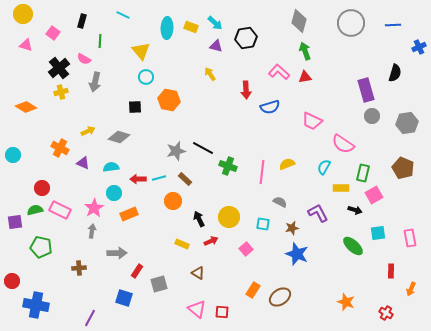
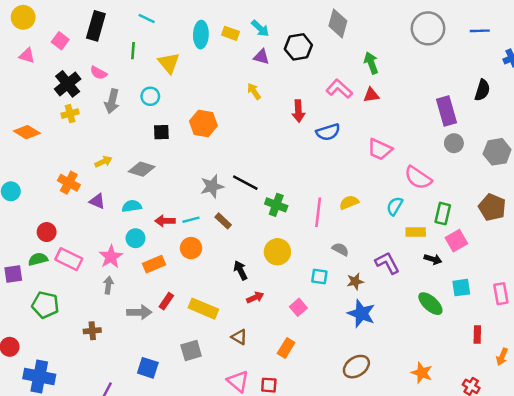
black rectangle: (82, 21) -> (96, 26), size x1.6
gray diamond: (299, 21) -> (338, 23), moved
green line: (100, 41) -> (133, 51), moved
cyan circle: (146, 77) -> (150, 96), moved
orange circle: (173, 201) -> (191, 248), moved
yellow circle: (229, 217) -> (277, 252), moved
yellow rectangle: (182, 244) -> (203, 309), moved, size x1.6
red rectangle: (137, 271) -> (166, 301), moved
orange rectangle: (253, 290) -> (286, 348), moved
brown ellipse: (280, 297) -> (356, 367), moved

